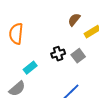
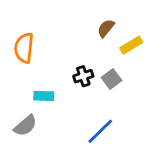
cyan rectangle: (30, 68) -> (44, 96), turned 40

